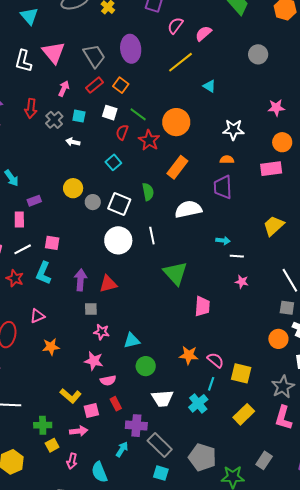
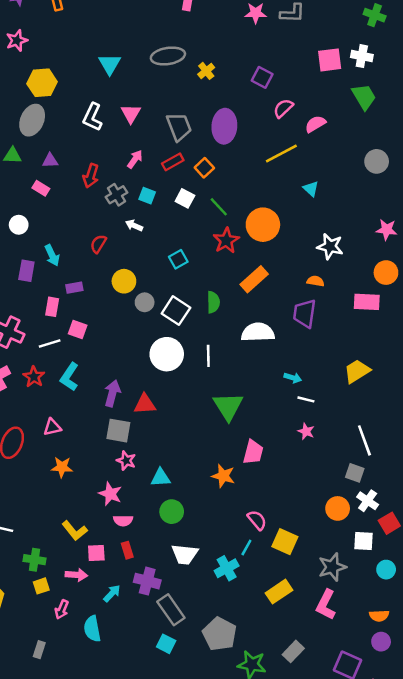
pink triangle: (54, 53) -> (131, 114), size x0.7
red semicircle: (122, 132) -> (98, 244), moved
pink square: (52, 243) -> (78, 330), moved
gray square: (91, 309) -> (118, 431), size x1.5
orange star: (189, 355) -> (223, 476), moved
cyan arrow: (122, 449) -> (112, 593), moved

